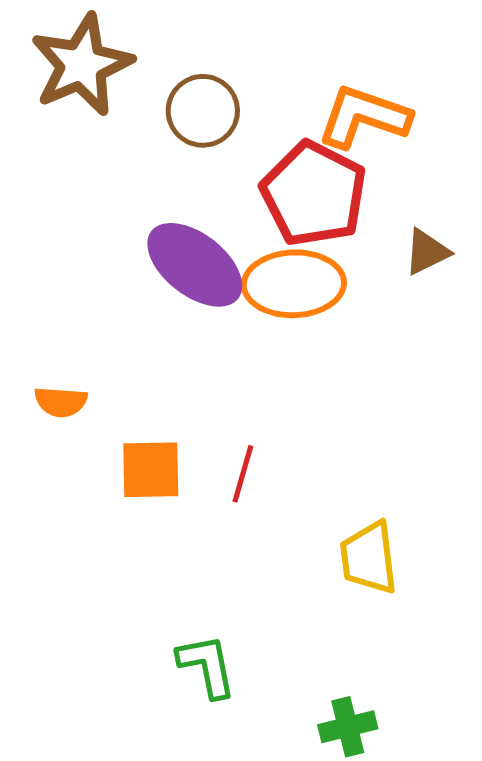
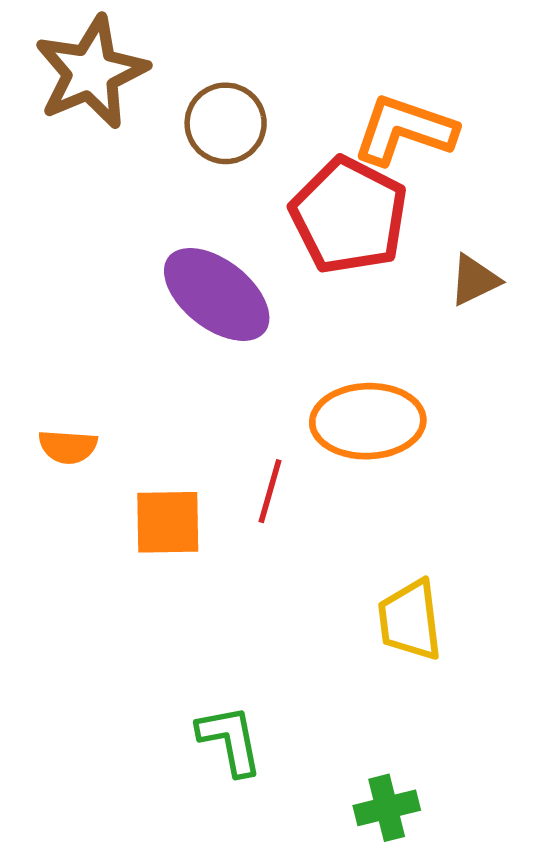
orange ellipse: (294, 284) -> (368, 421), moved
red line: (243, 474) -> (270, 491), moved

